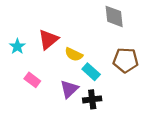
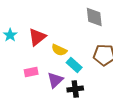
cyan star: (17, 46) -> (10, 35), moved
pink rectangle: (32, 80) -> (31, 72), moved, turned -48

